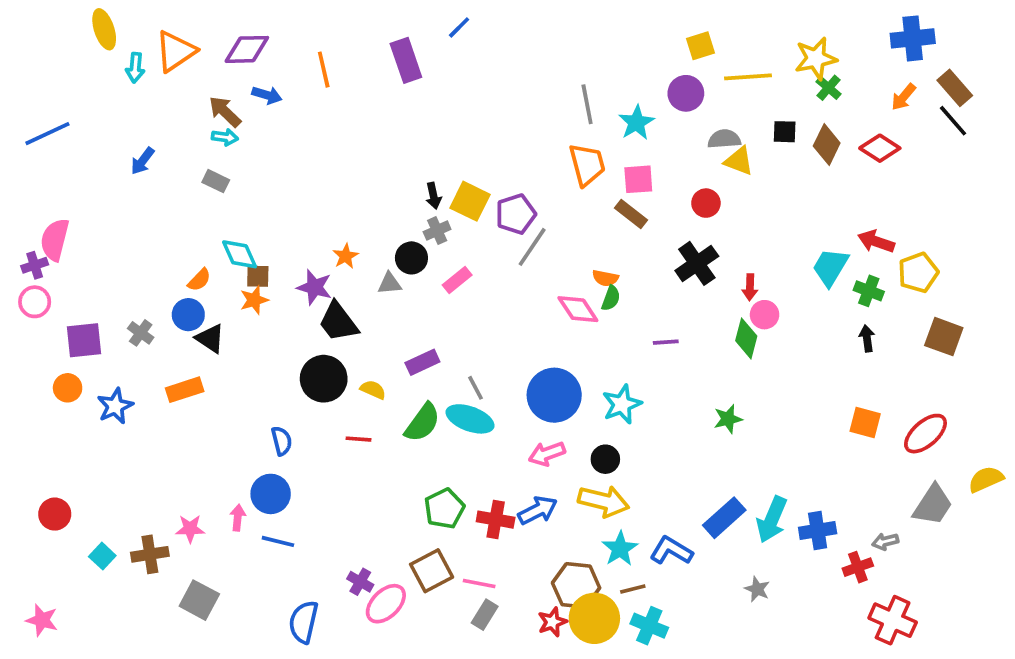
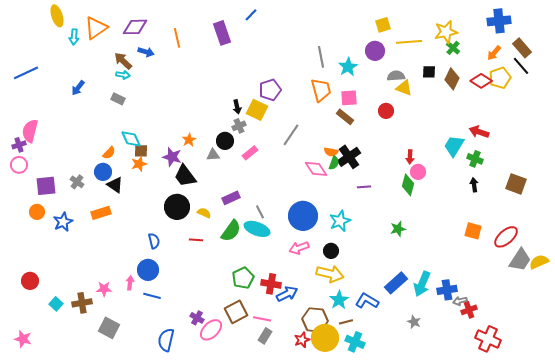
purple pentagon: (516, 214) -> (270, 90), moved
black cross: (697, 263) -> (349, 157), moved
yellow pentagon: (918, 273) -> (500, 78), moved
gray trapezoid: (933, 505) -> (520, 260), moved
blue arrow: (538, 510) -> (287, 294), moved
gray arrow: (885, 541) -> (460, 301), moved

